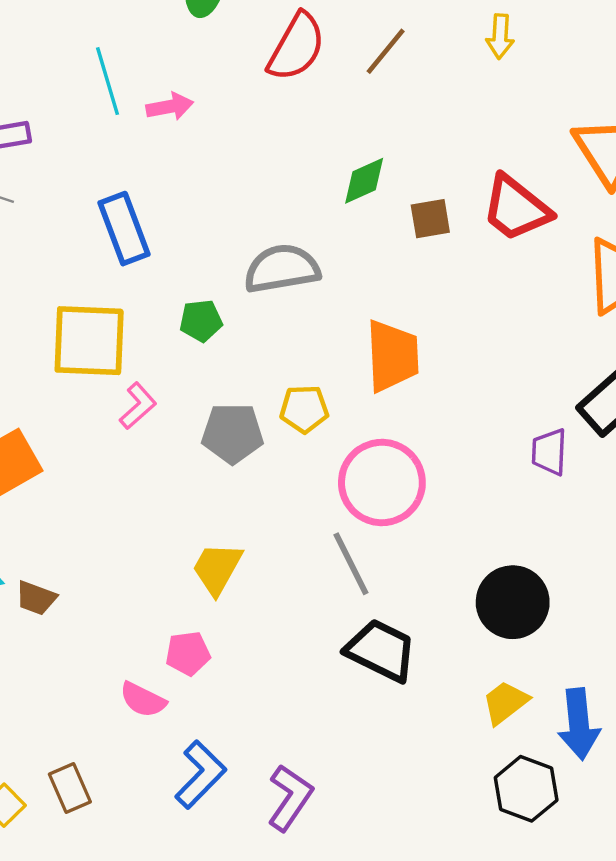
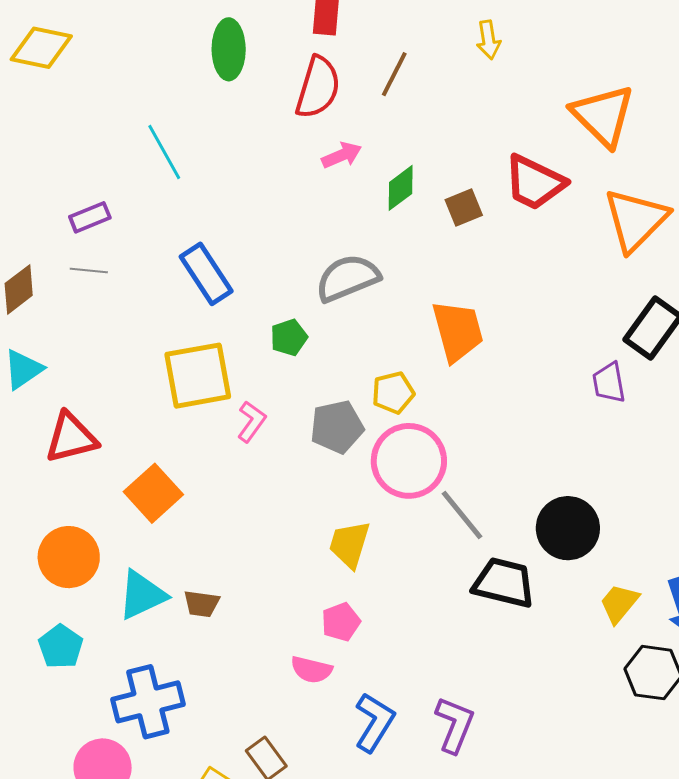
pink arrow: (170, 107) -> (342, 155), moved
pink circle: (382, 482) -> (409, 461), moved
black circle: (513, 602) -> (568, 528), moved

